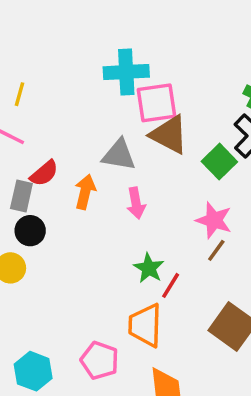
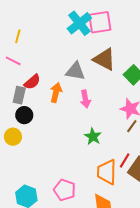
cyan cross: (126, 72) -> (79, 23), turned -35
pink square: (157, 103) -> (100, 22), moved
red line: (171, 285) -> (125, 160), moved
orange trapezoid: (145, 325) -> (107, 172), moved

